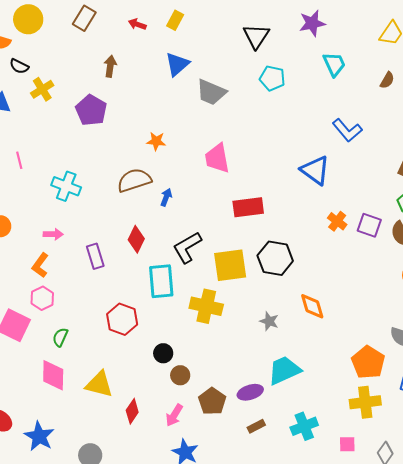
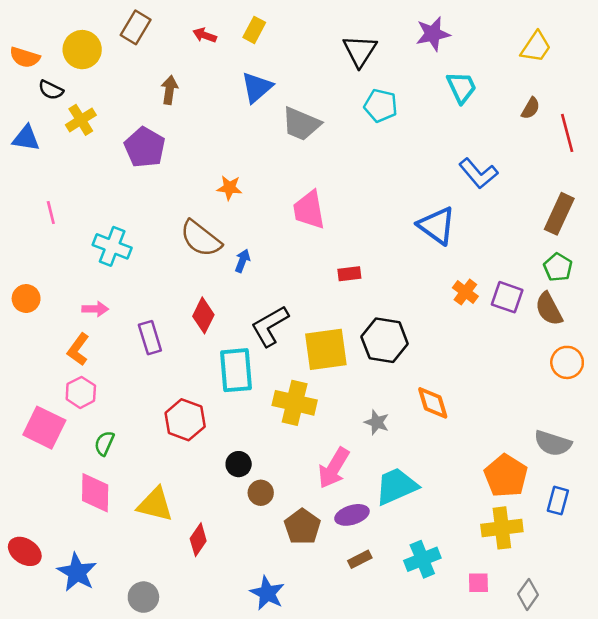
yellow circle: (28, 19) -> (82, 50), moved
brown semicircle: (134, 180) -> (201, 239), turned -124
red rectangle: (248, 207) -> (349, 274), size x0.6
pink arrow: (174, 415) -> (334, 468), moved, size x1.4

